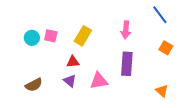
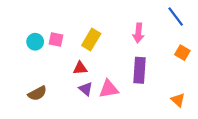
purple triangle: (70, 81) -> (86, 89), moved

